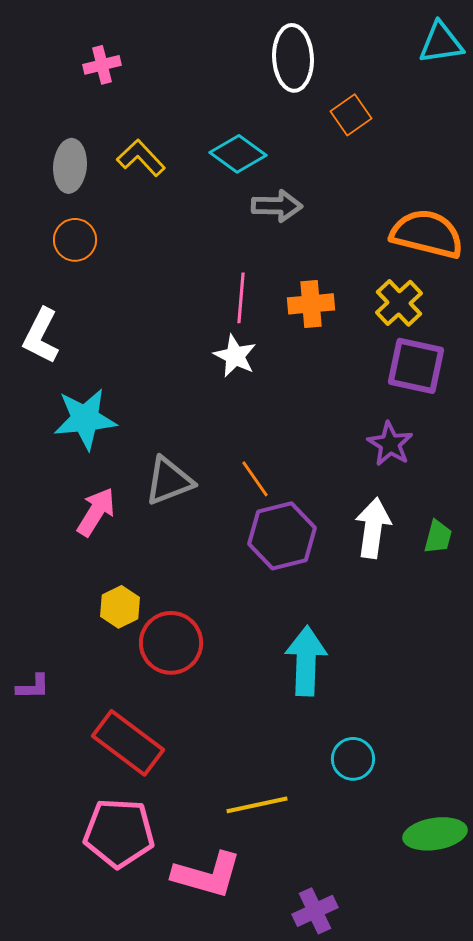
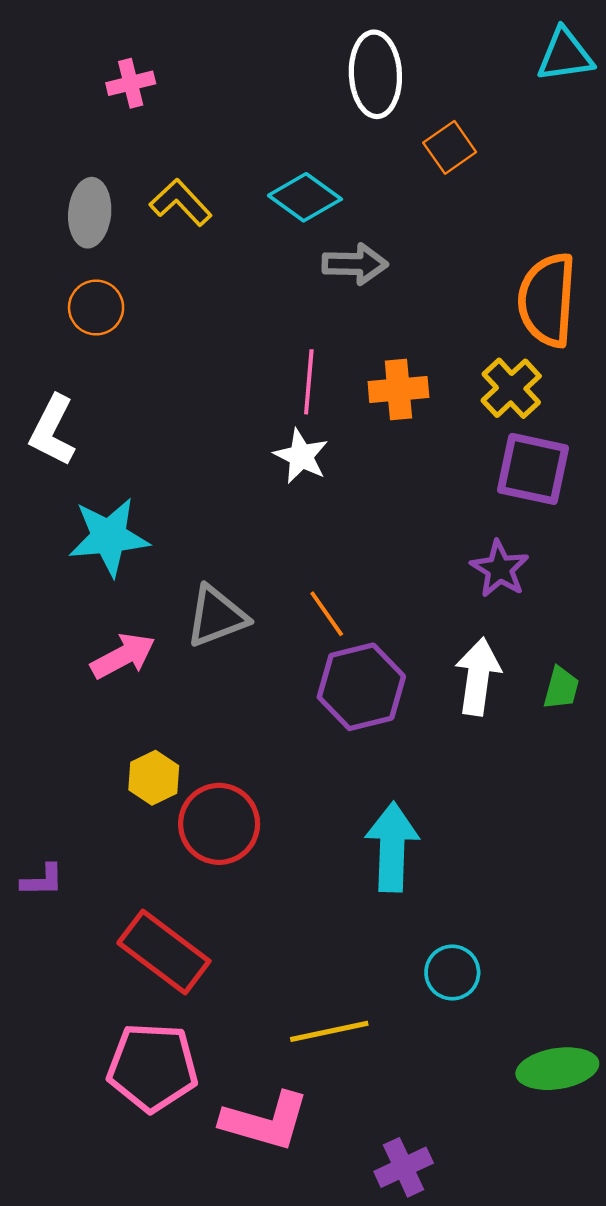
orange semicircle: (427, 234) -> (547, 300), turned -100
pink arrow: (96, 512) -> (123, 656), turned 30

